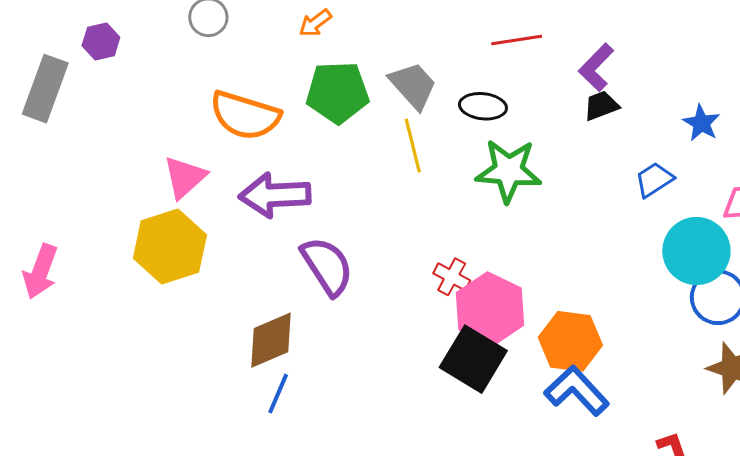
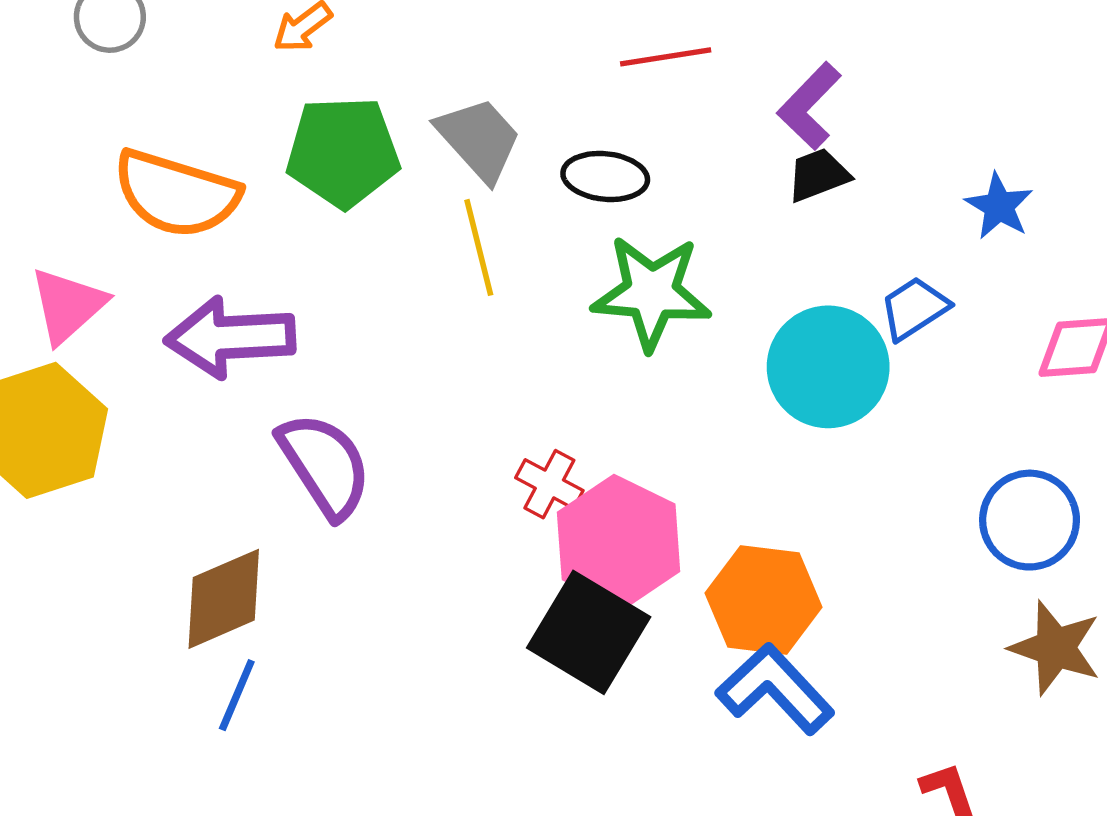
cyan circle: (696, 251) -> (828, 367), moved

